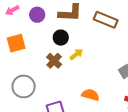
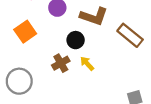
orange square: (16, 43) -> (25, 32), turned -36
yellow arrow: (76, 54) -> (87, 63), turned -112

